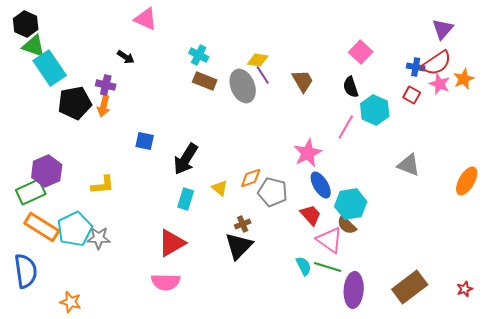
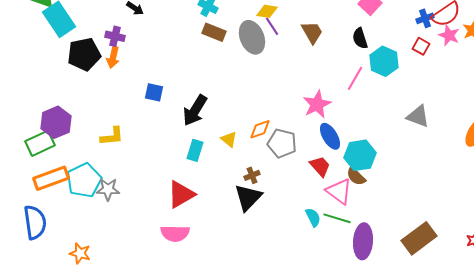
blue cross: (416, 67) -> (425, 18), turned -30
orange rectangle: (42, 227) -> (51, 178), turned -52

